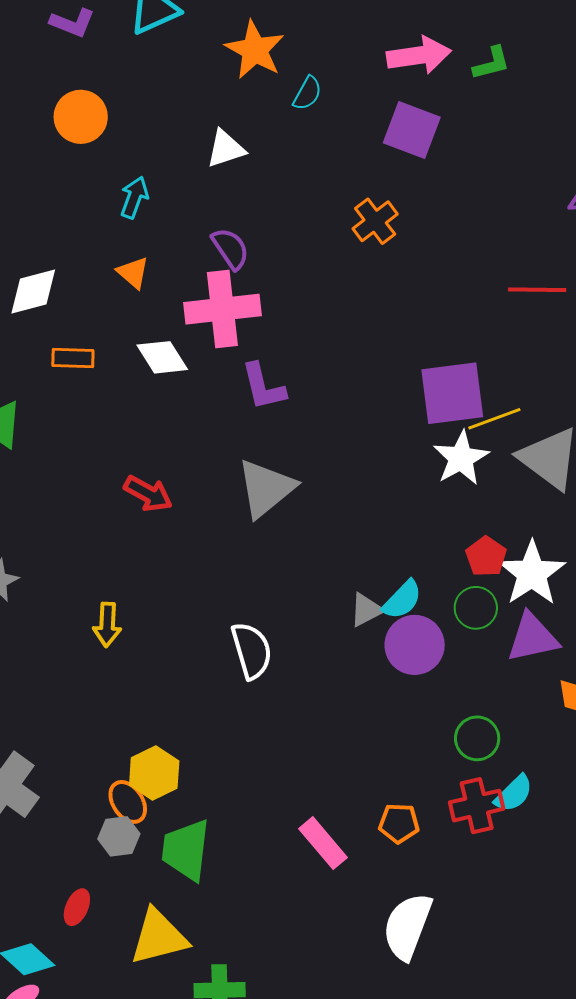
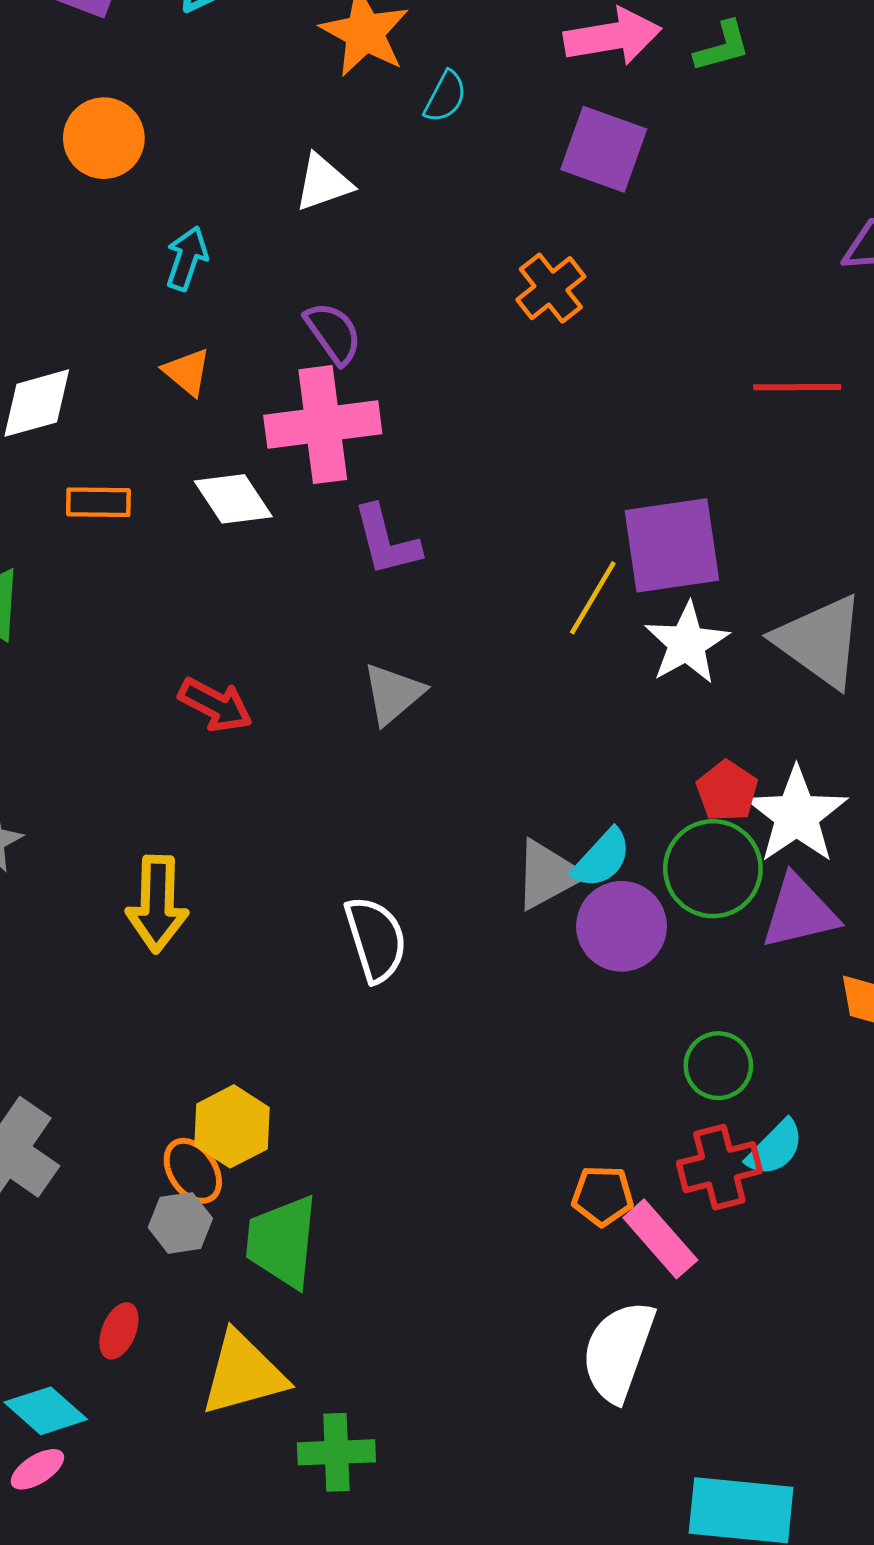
yellow line: (494, 419) -> (593, 598), moved, turned -38
gray triangle: (266, 488) -> (393, 694), size x0.7
green circle: (476, 608) -> (713, 869), size x1.5
gray triangle: (366, 610) -> (548, 875), size x1.4
yellow arrow: (107, 625) -> (157, 904), size x1.4
pink rectangle: (323, 843) -> (660, 1239), moved

